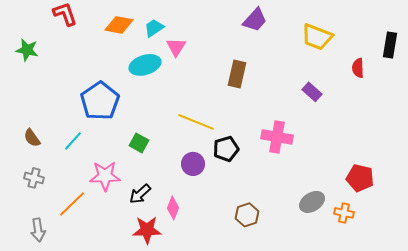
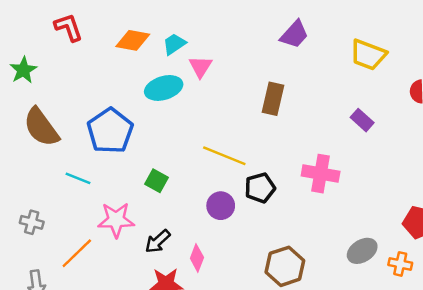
green star: (27, 50) -> (23, 70), turned 30
brown semicircle: (32, 138) -> (41, 127), moved, size x1.8
cyan line: (73, 141) -> (78, 178), turned 70
brown hexagon: (247, 215) -> (285, 266), size x1.4

